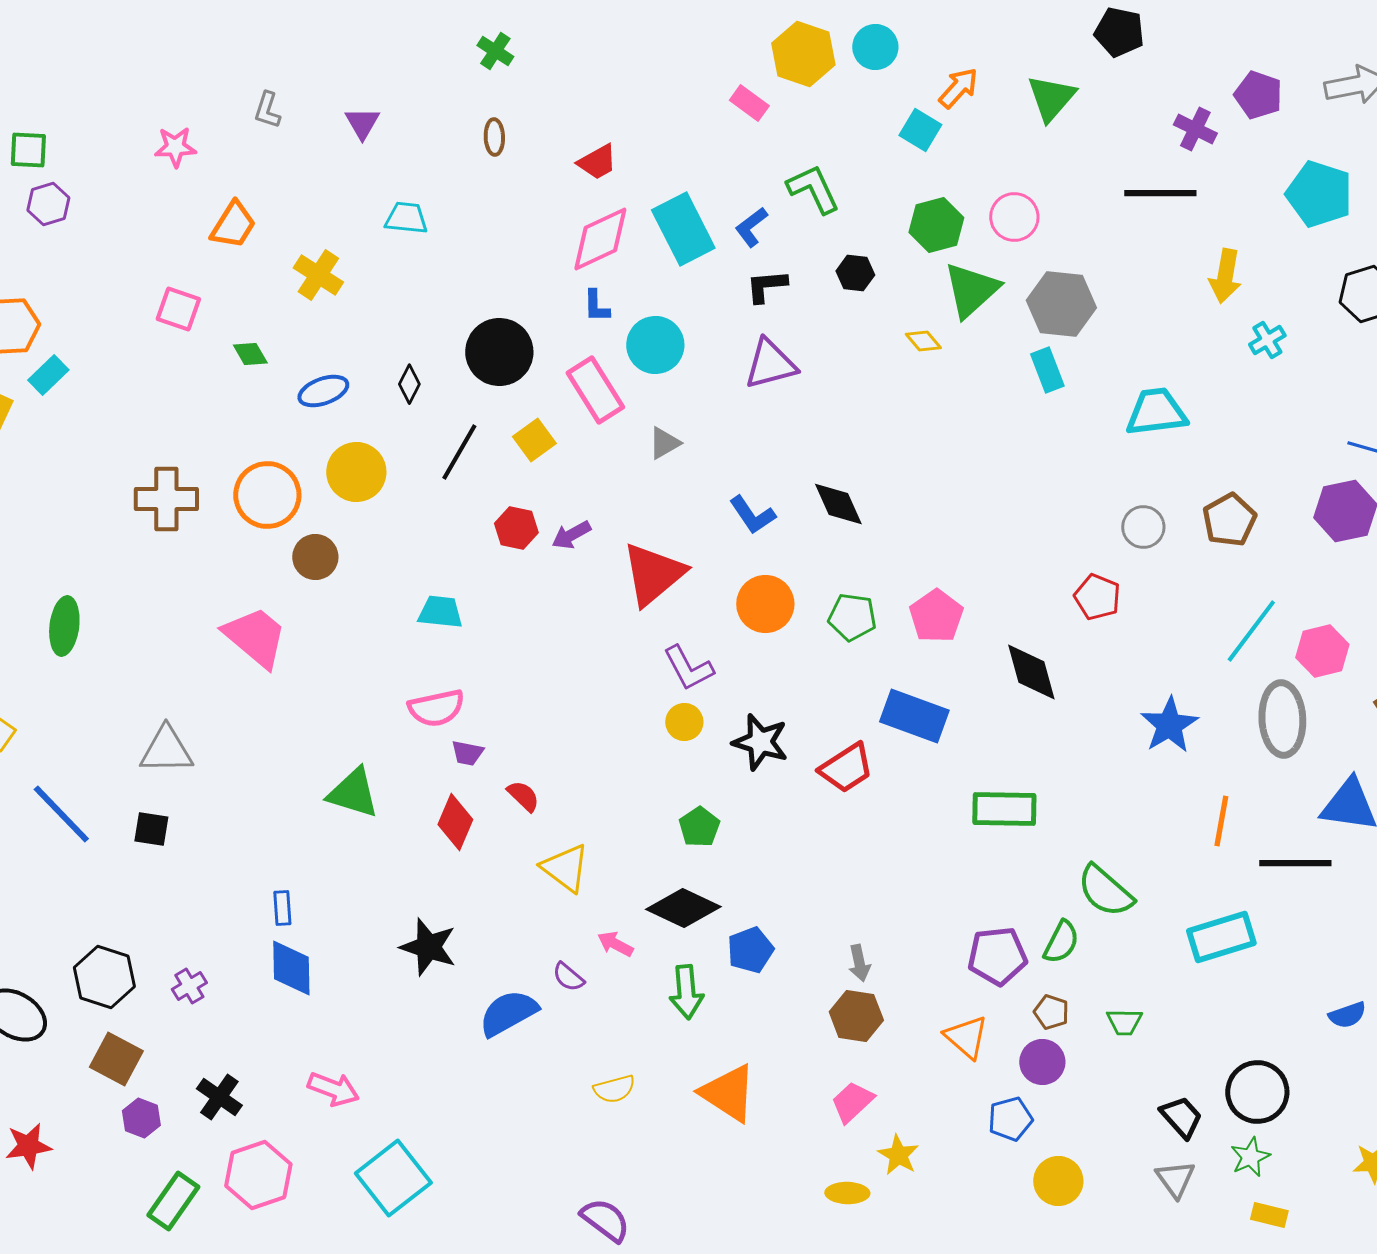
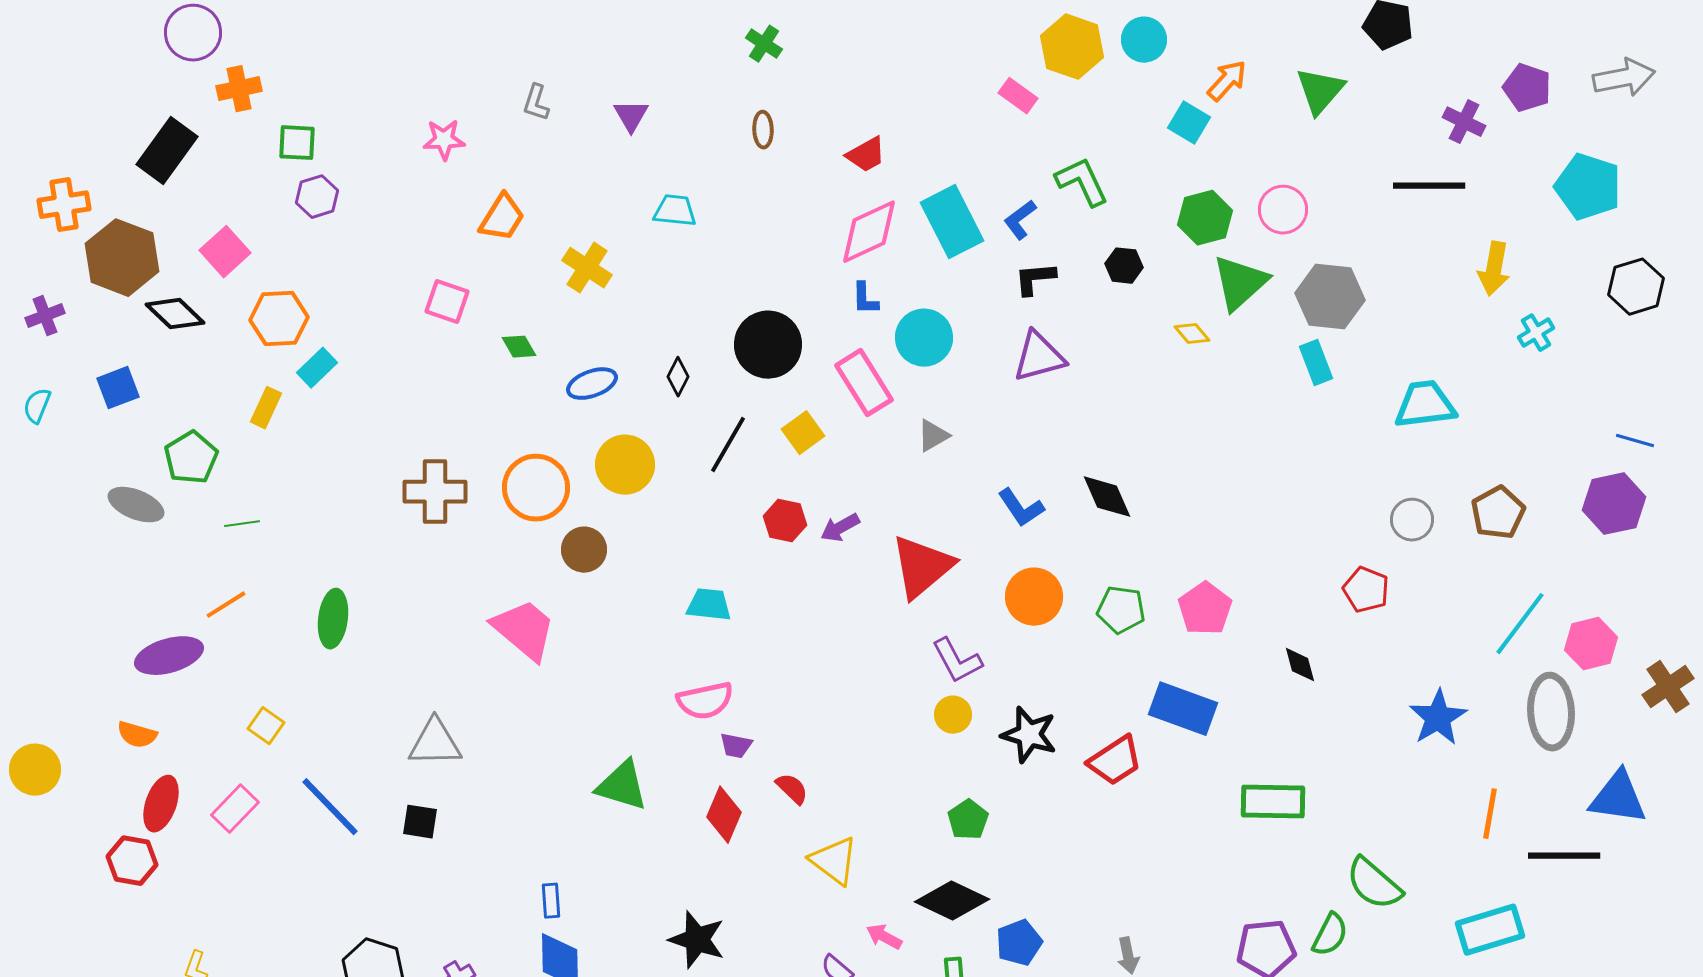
black diamond: (1031, 672) -> (1300, 665), size x0.6

